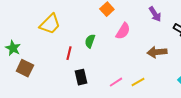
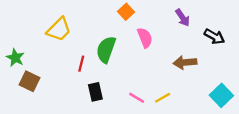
pink semicircle: (123, 31) -> (145, 38), turned -54
green semicircle: (90, 41) -> (106, 49), size x1.6
pink line: (116, 82) -> (137, 98), turned 64

